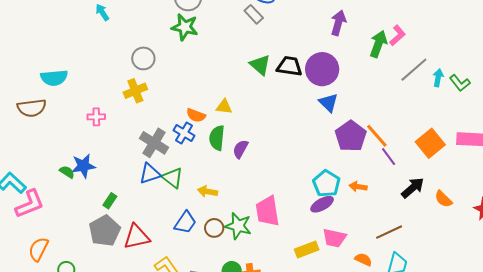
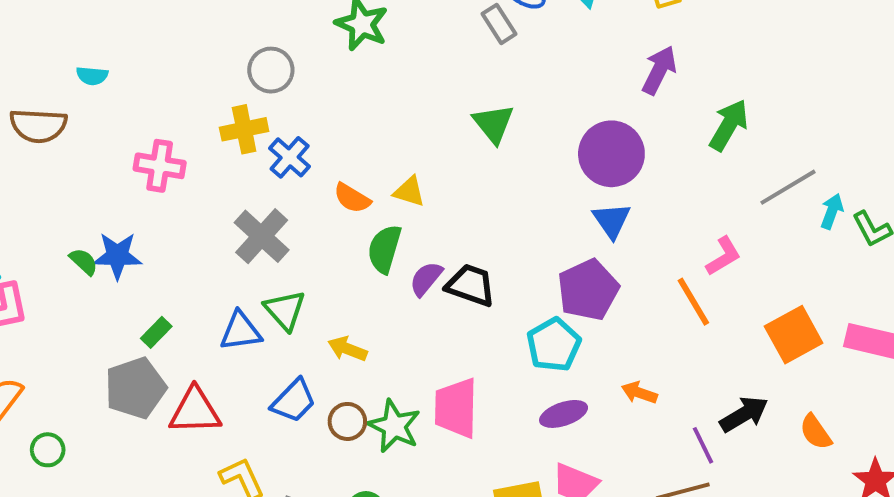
pink L-shape: (397, 35) -> (723, 256), moved
black trapezoid: (289, 66) -> (471, 285), moved
cyan semicircle: (54, 78) -> (92, 76), size x0.6
pink cross: (96, 117) -> (160, 166), size x1.4
blue cross: (184, 133) -> (290, 157), moved
purple pentagon: (351, 136) -> (588, 290), moved
purple line: (389, 157) -> (703, 445), moved
blue triangle: (150, 174) -> (241, 331), moved
cyan pentagon: (326, 184) -> (554, 345), moved
orange semicircle: (443, 199) -> (816, 432), moved

